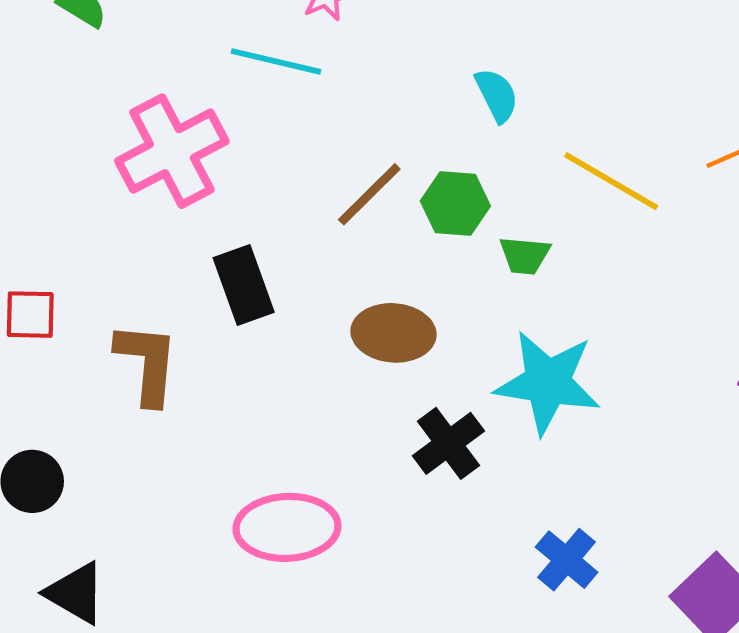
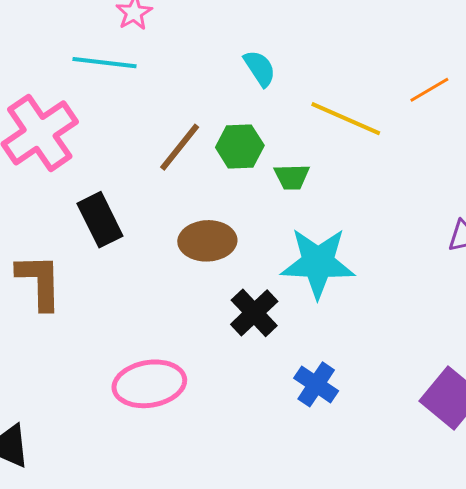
blue cross: (567, 560) -> (316, 384), moved

